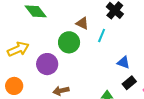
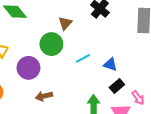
brown triangle: (82, 23) -> (65, 23), turned 48
cyan line: (102, 36) -> (83, 58), moved, turned 40

